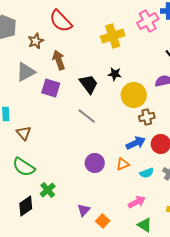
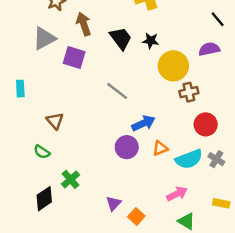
black trapezoid: (89, 84) -> (121, 38), moved
brown triangle: (24, 133) -> (55, 121), moved
blue arrow: (136, 143) -> (143, 123), moved
green semicircle: (24, 167) -> (42, 152), size x0.6
cyan semicircle: (147, 173) -> (189, 159), size x1.6

